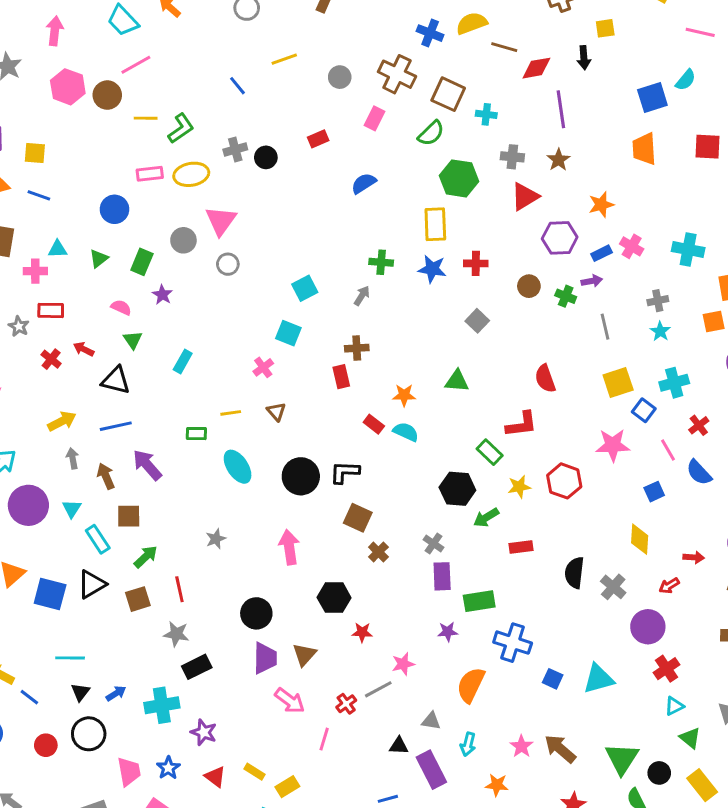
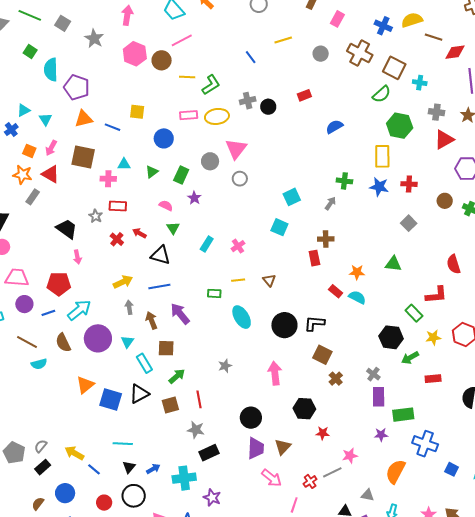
pink rectangle: (375, 118) -> (337, 19), moved
yellow square: (35, 153) -> (137, 112), moved
pink cross: (263, 367) -> (238, 246), moved

